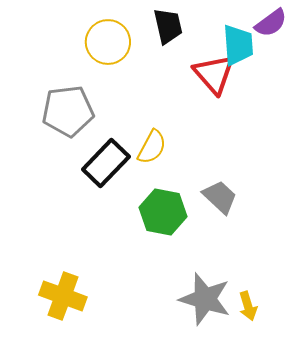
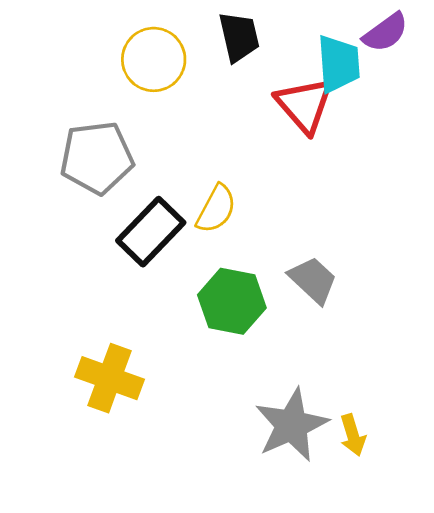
yellow cross: (63, 296) -> (110, 378), moved
gray star: (205, 299) -> (292, 425), turned 30

